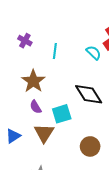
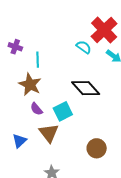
cyan line: (55, 51) -> (38, 60), moved
brown circle: (90, 146) -> (97, 148), moved

